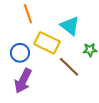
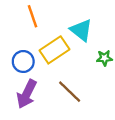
yellow rectangle: (47, 43) -> (55, 50), turned -60
brown line: (69, 67) -> (70, 92), moved

